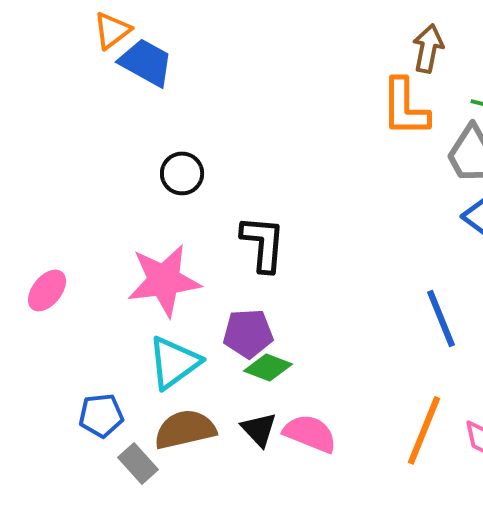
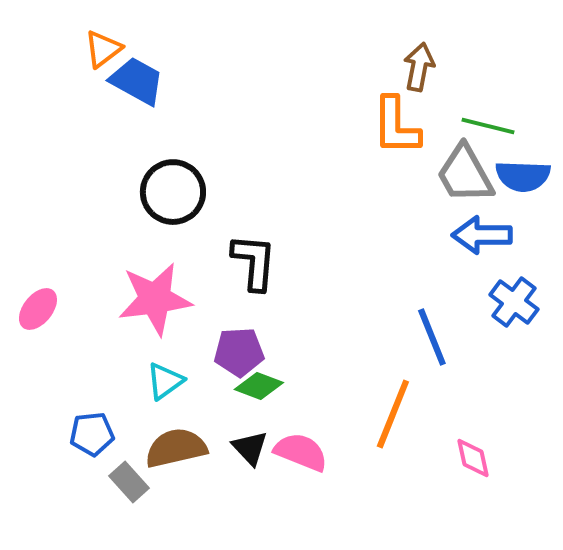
black circle: (182, 173) -> (173, 192), size x1.5
cyan triangle: (174, 362) -> (165, 381), size x0.7
orange line: (424, 430) -> (393, 414), moved

